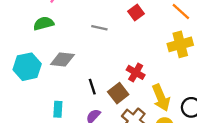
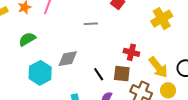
green semicircle: (44, 23) -> (27, 39), moved
brown square: (118, 93) -> (122, 74), turned -30

